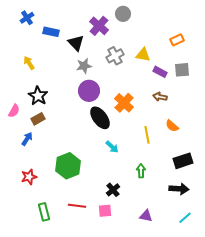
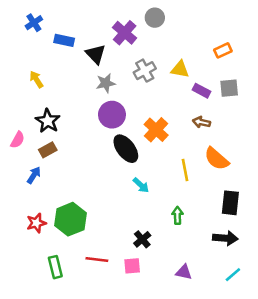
orange semicircle: (172, 126) -> (217, 159), size x1.5
black rectangle: (183, 161) -> (230, 203), turned -66
green hexagon: (68, 166) -> (70, 219), moved

